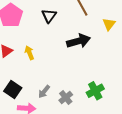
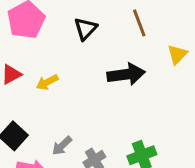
yellow arrow: (29, 53) -> (47, 82), turned -104

